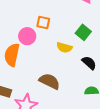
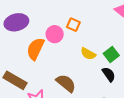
green square: (83, 32) -> (111, 54), moved

